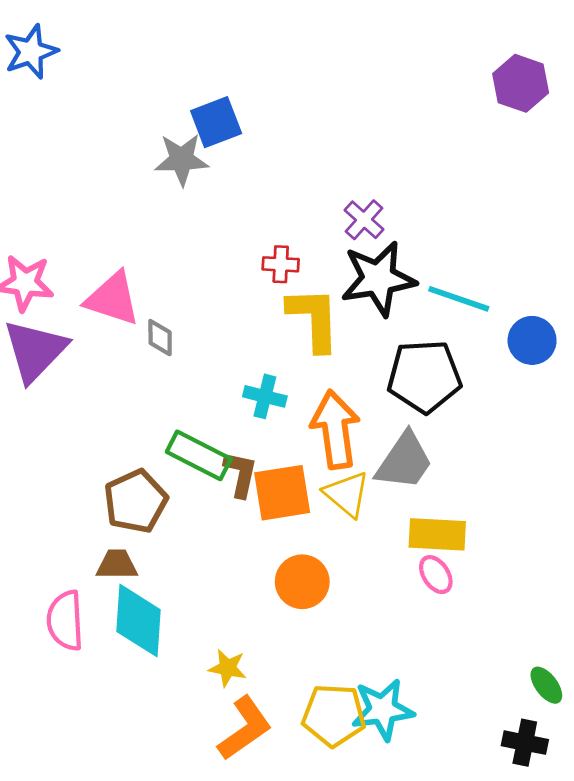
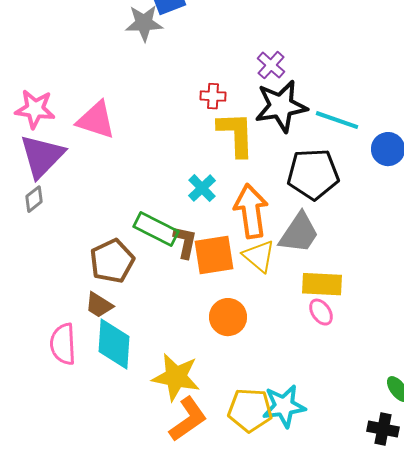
gray diamond: (160, 338) -> (34, 199), moved, turned 52
cyan cross: (265, 396) -> (202, 188), turned 32
brown trapezoid: (117, 565) -> (99, 305), turned -148
yellow star: (228, 668) -> (176, 377), size x1.8

